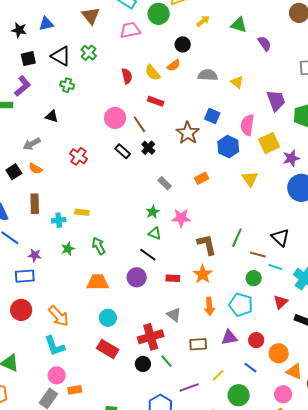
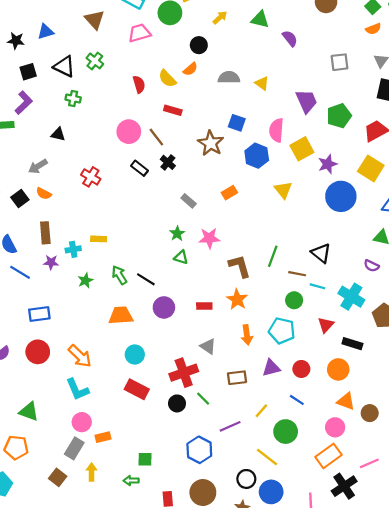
purple star: (35, 255) -> (51, 262), moved
black line: (148, 255) -> (146, 279), moved
orange circle: (279, 353) -> (338, 369), moved

